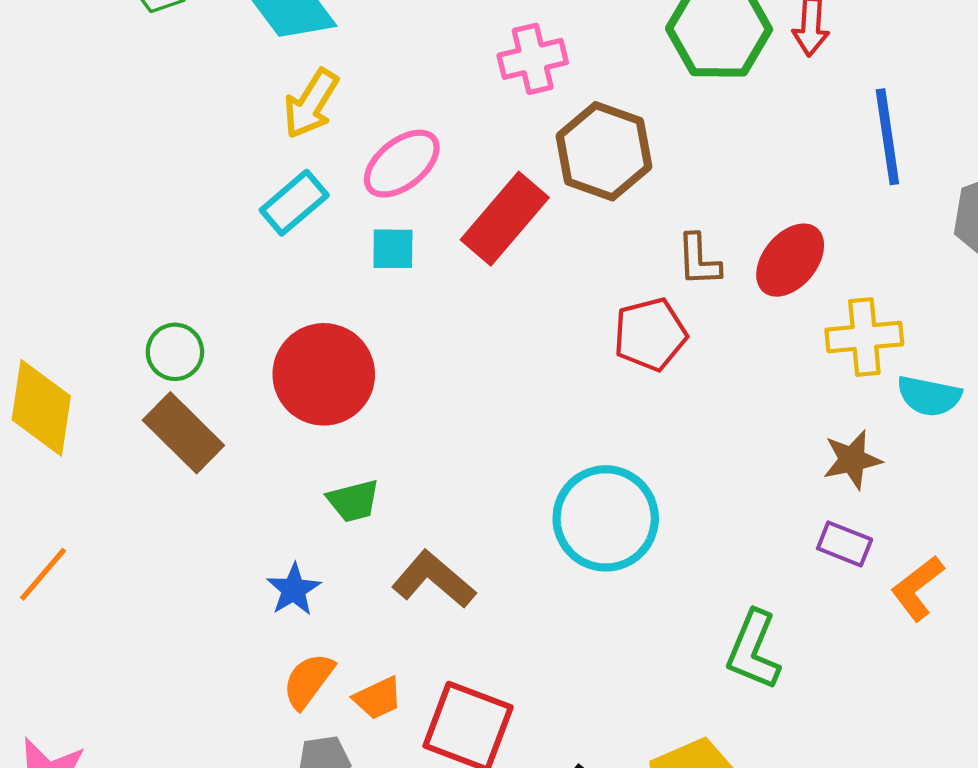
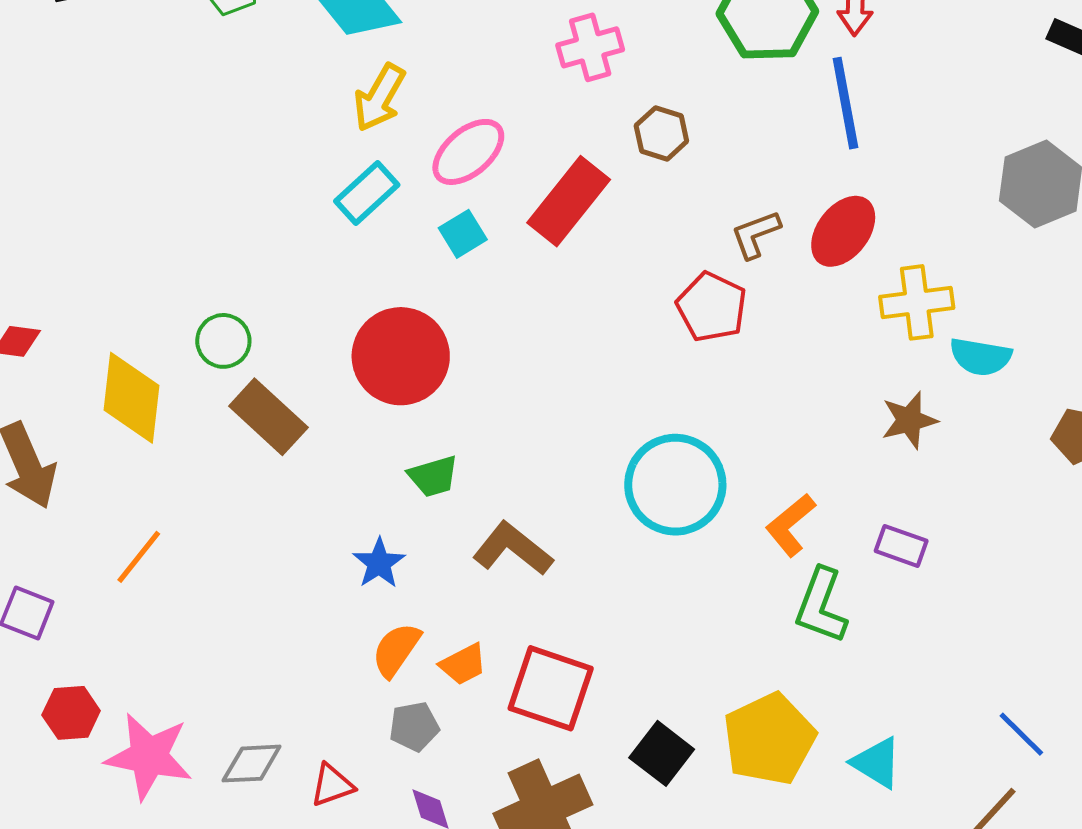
blue line: (887, 137) -> (845, 103), moved
brown hexagon: (604, 151) -> (661, 133), size x0.6
cyan square: (393, 249) -> (463, 234), turned -30
brown L-shape: (699, 260) -> (756, 234), turned 74
red pentagon: (650, 334) -> (712, 307), turned -30
green circle: (175, 352) -> (223, 341), moved
purple rectangle: (845, 544) -> (901, 546), moved
orange L-shape: (917, 588) -> (790, 525), moved

